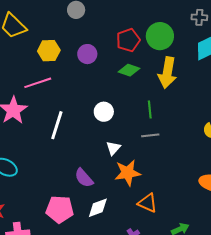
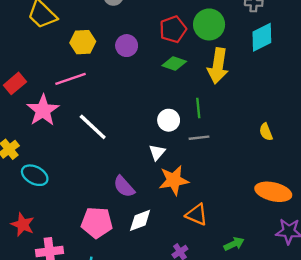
white circle: (104, 112) -> (169, 120), moved
white line: (57, 125) -> (93, 127), turned -64

